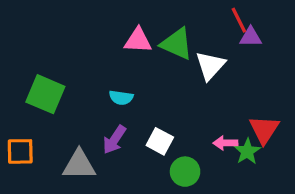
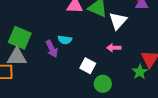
purple arrow: (114, 140) -> (52, 49), moved, turned -60
pink arrow: (225, 143) -> (114, 48), moved
gray triangle: (79, 165) -> (17, 57), moved

